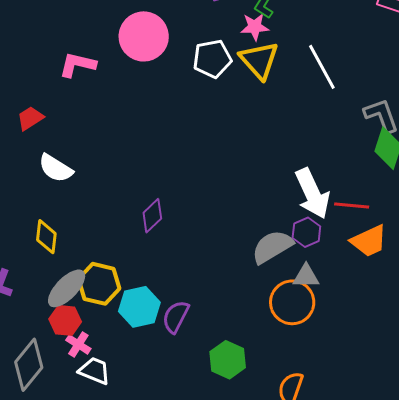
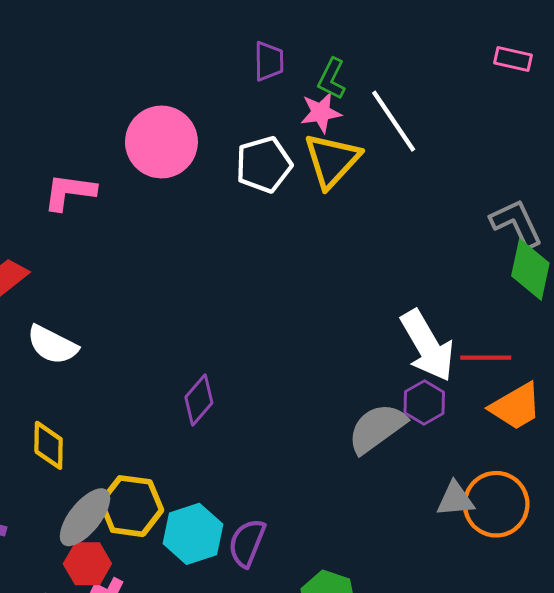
yellow triangle: (259, 60) -> (332, 160), turned 30
white line: (322, 67) -> (394, 121), moved
gray triangle: (306, 276) -> (455, 499), moved
orange circle: (292, 302) -> (496, 504), moved

